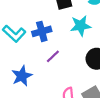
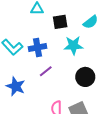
blue star: (22, 76) -> (16, 86), turned -30

